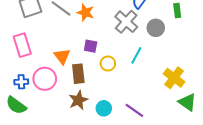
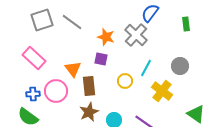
orange star: (85, 13) -> (106, 37), moved
gray circle: (156, 28) -> (180, 66), moved
pink rectangle: (22, 45) -> (34, 58), turned -30
yellow circle: (108, 63) -> (125, 81), moved
yellow cross: (174, 78) -> (162, 91), moved

